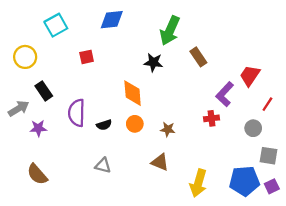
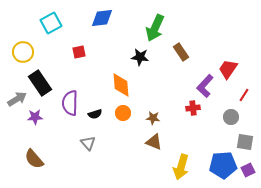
black rectangle: (44, 91) -> (40, 83), size x1.4
brown triangle: (160, 162) -> (154, 142), moved
gray triangle: (103, 166) -> (88, 143), moved, turned 35

